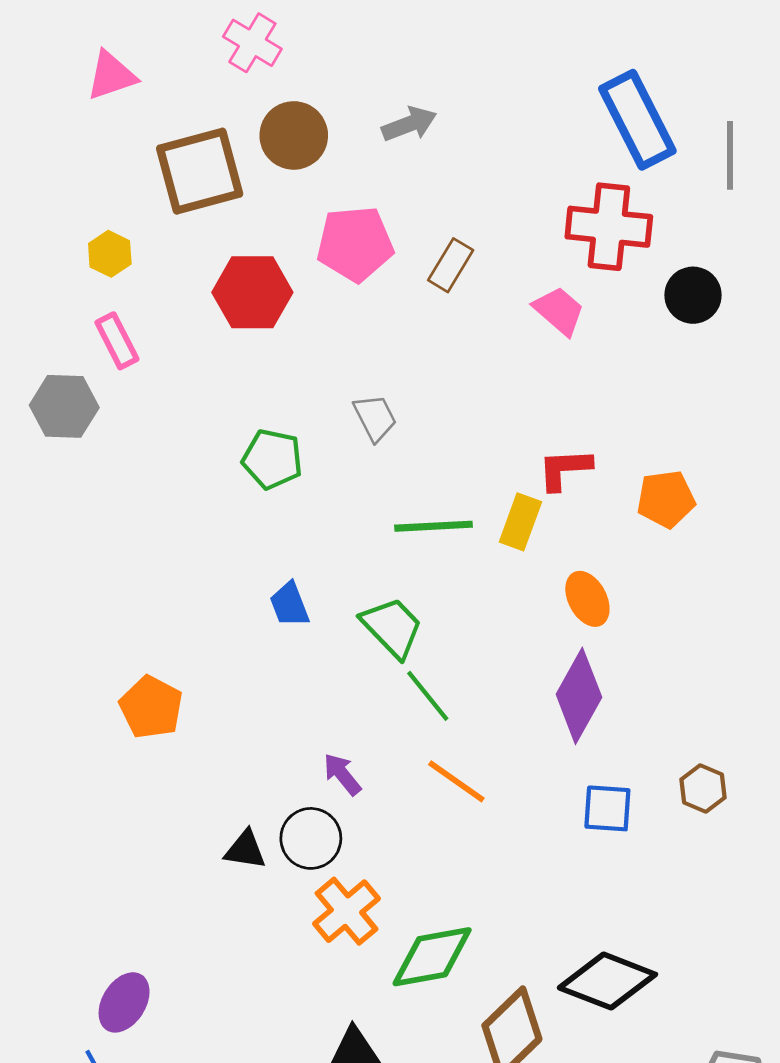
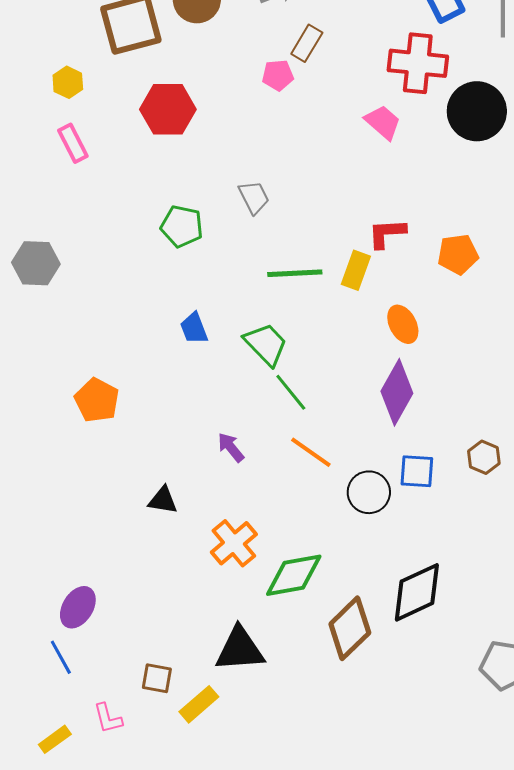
pink pentagon: (355, 244) -> (278, 75), moved, size x0.6
brown rectangle: (451, 265) -> (307, 43), moved
black circle: (693, 295) -> (477, 111), size x1.5
gray hexagon: (64, 406) -> (36, 263), moved
black circle: (311, 838) -> (369, 492), moved
black diamond: (607, 981) -> (417, 592), turned -46

